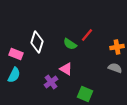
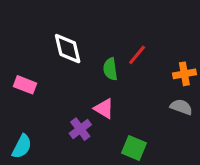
white diamond: (37, 42) -> (68, 49), moved, turned -30
green semicircle: (70, 44) -> (110, 69), turned 48
cyan semicircle: (14, 75) -> (22, 146), moved

